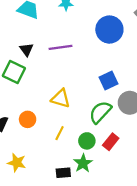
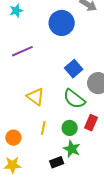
yellow triangle: (61, 98) -> (35, 97), turned 36
green semicircle: (100, 112) -> (74, 99), turned -80
orange circle: (28, 119) -> (13, 138), moved

